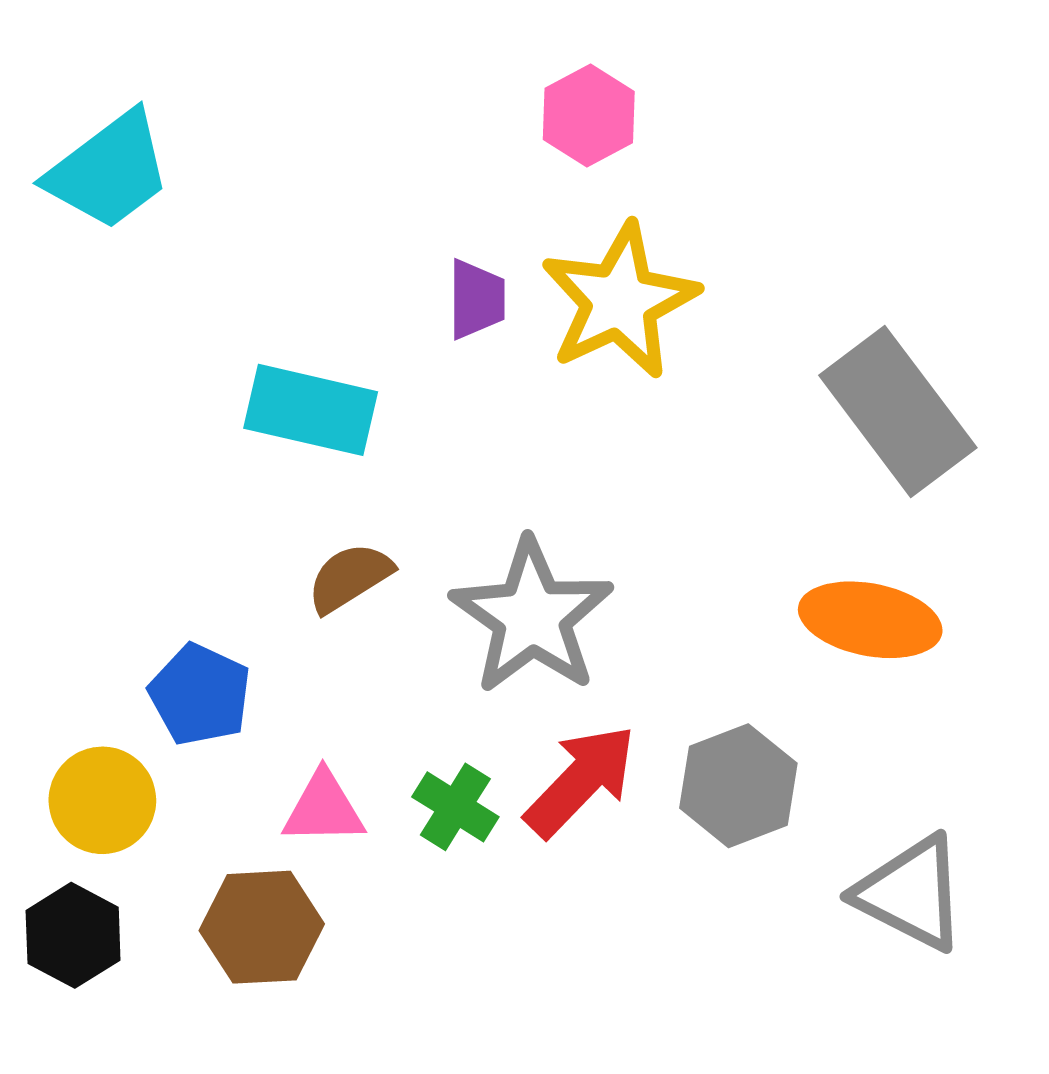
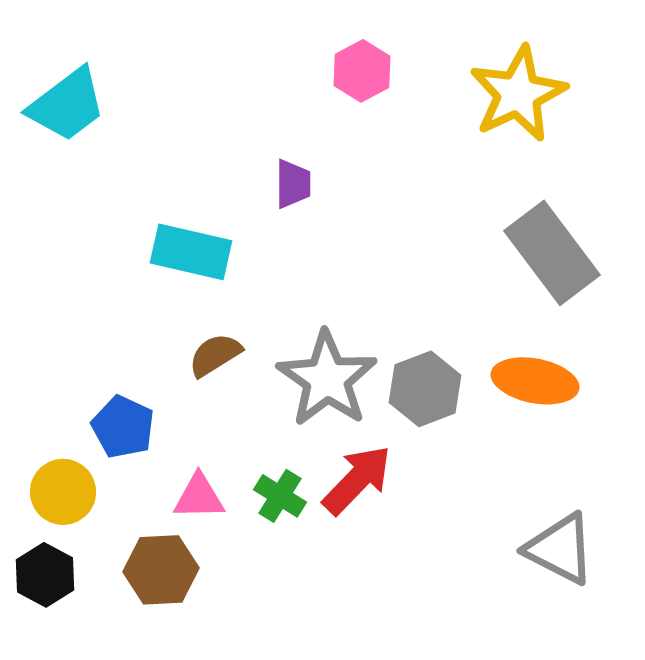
yellow star: (620, 301) -> (518, 94), moved
gray hexagon: (738, 786) -> (425, 389), moved

